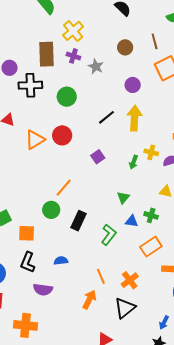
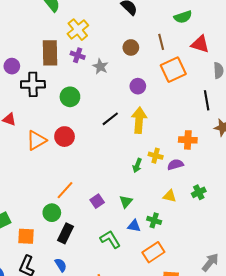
purple square: (98, 157) -> (97, 201), moved
black rectangle: (79, 221) -> (65, 233), moved
green L-shape: (109, 235) -> (110, 239), turned -70
blue semicircle: (61, 261) -> (61, 265), turned 64

